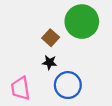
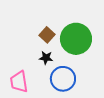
green circle: (82, 22) -> (76, 39), moved

